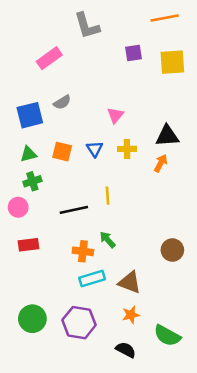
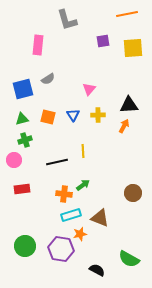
pink rectangle: (49, 58) -> (38, 45), turned -48
green arrow: (108, 240) -> (83, 185), turned 96
orange star: (131, 315) -> (80, 234), moved

